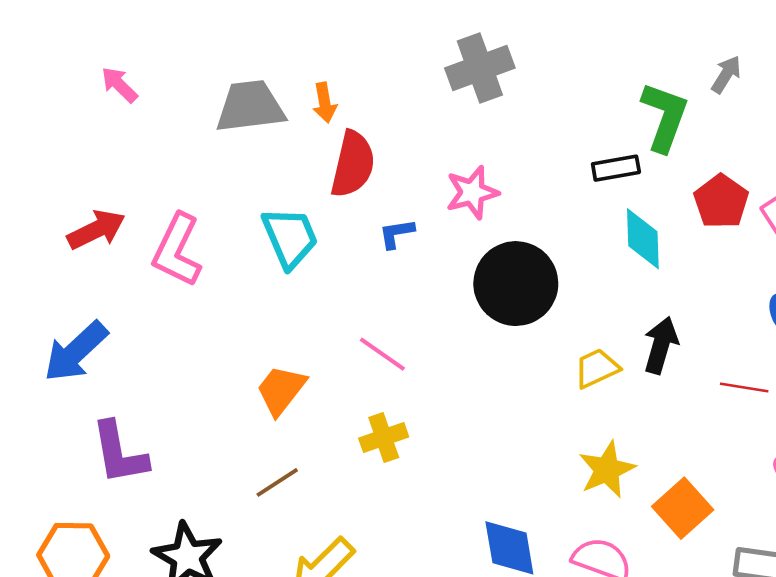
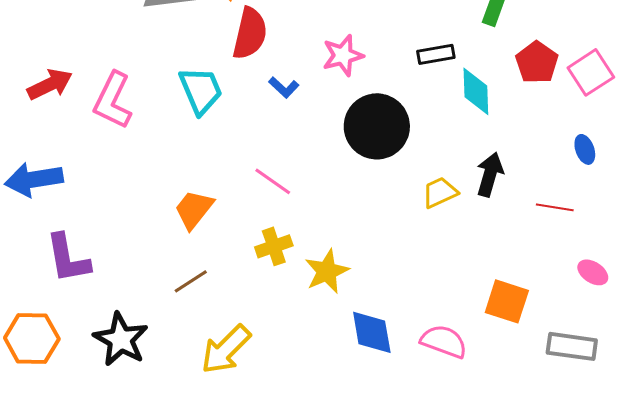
black rectangle: (616, 168) -> (436, 54), moved
blue L-shape: (396, 234) -> (284, 87), turned -128
blue arrow: (76, 352) -> (34, 179), turned 34
yellow star: (607, 470) -> (327, 271), moved
orange square: (683, 508) -> (507, 301), turned -30

